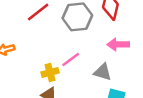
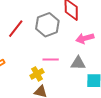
pink line: (71, 60) -> (51, 60), turned 49

